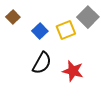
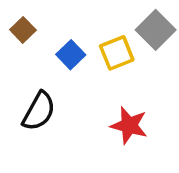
black semicircle: (42, 63) -> (39, 111), moved

